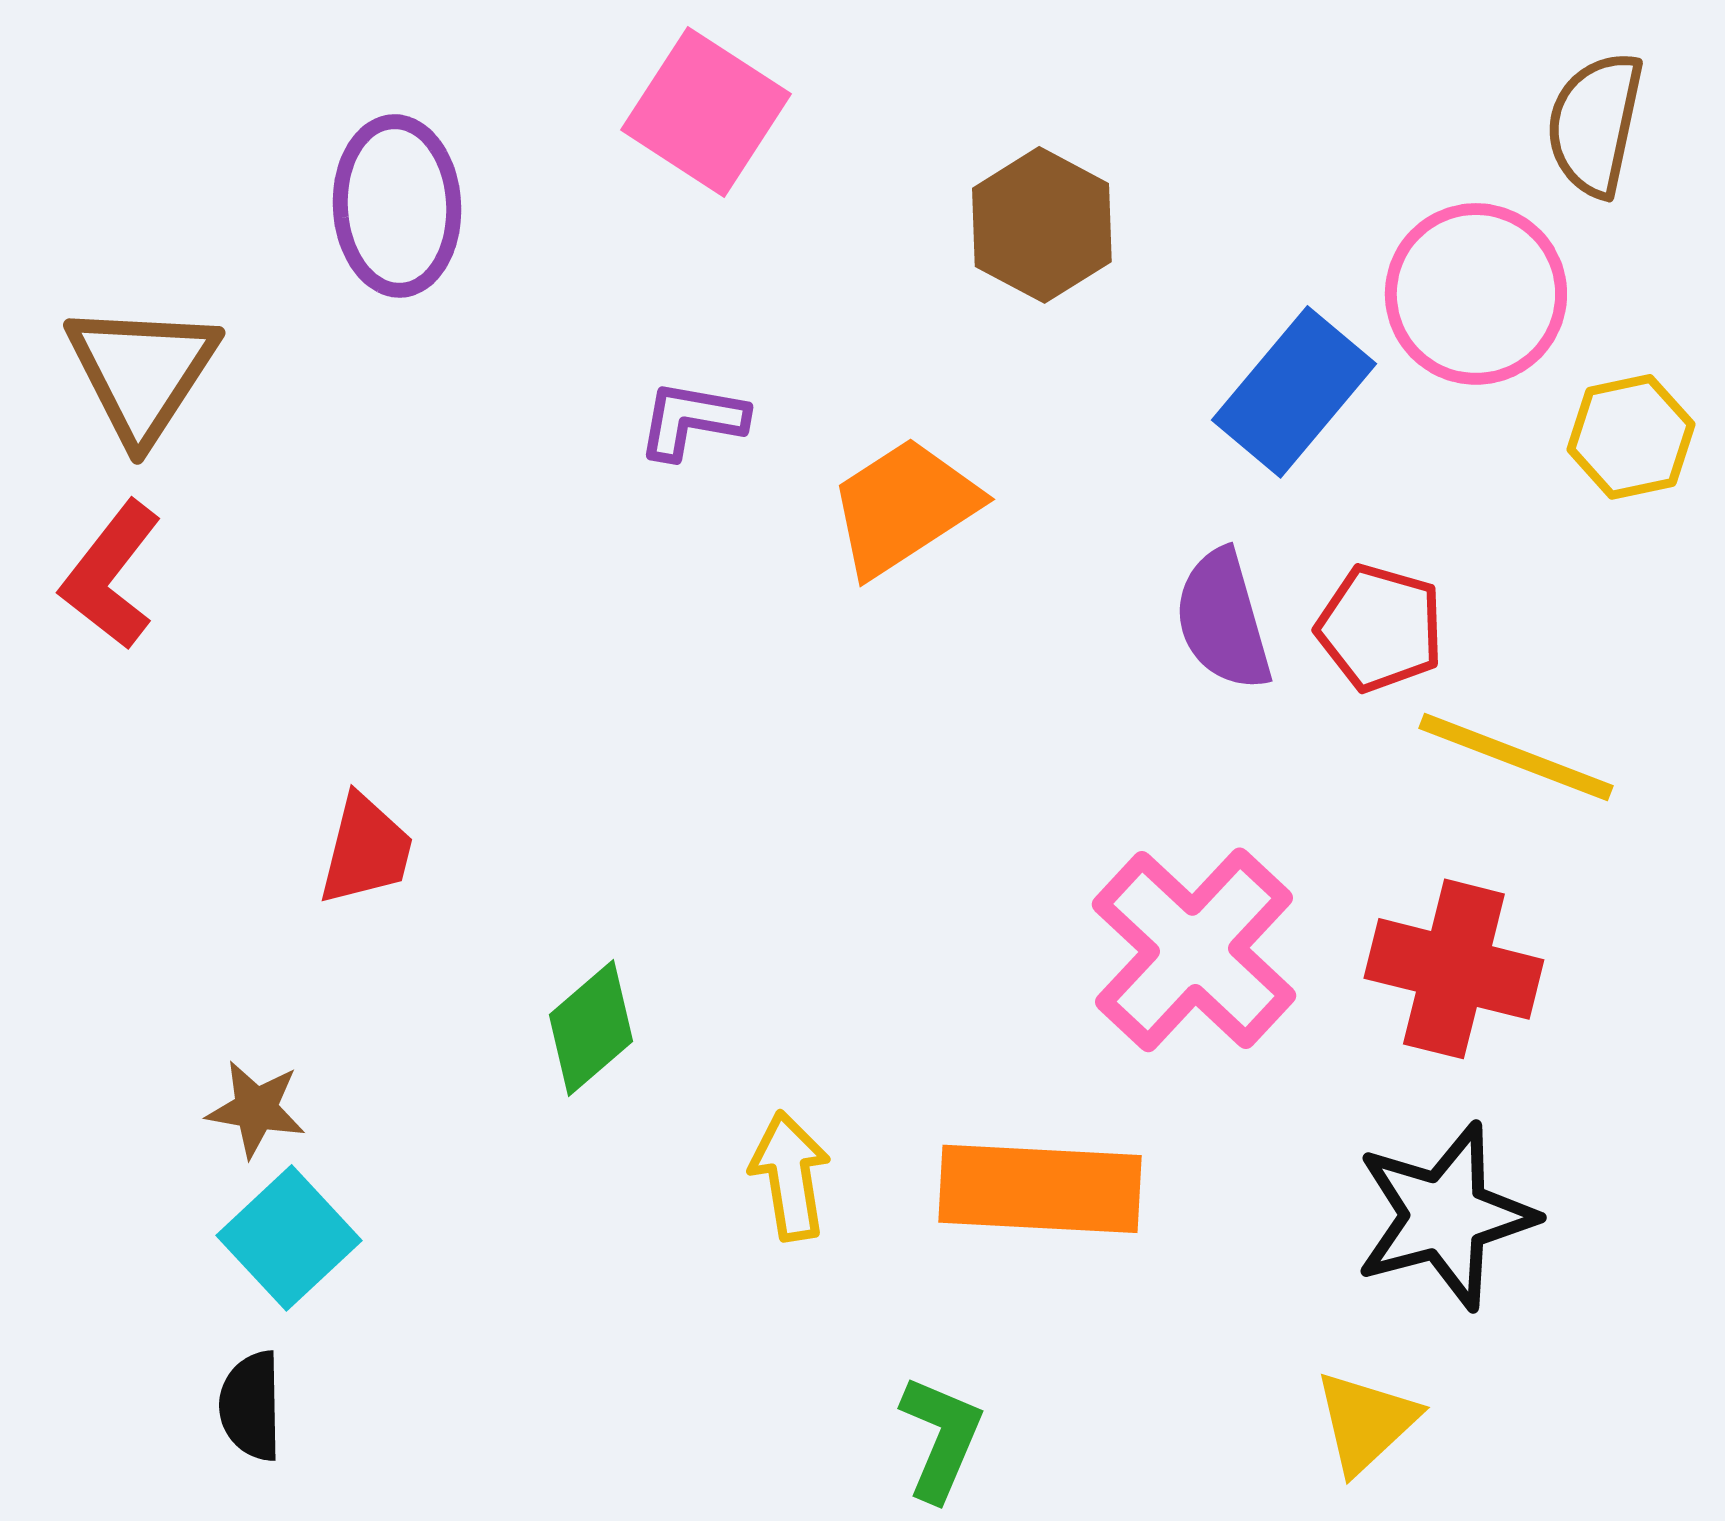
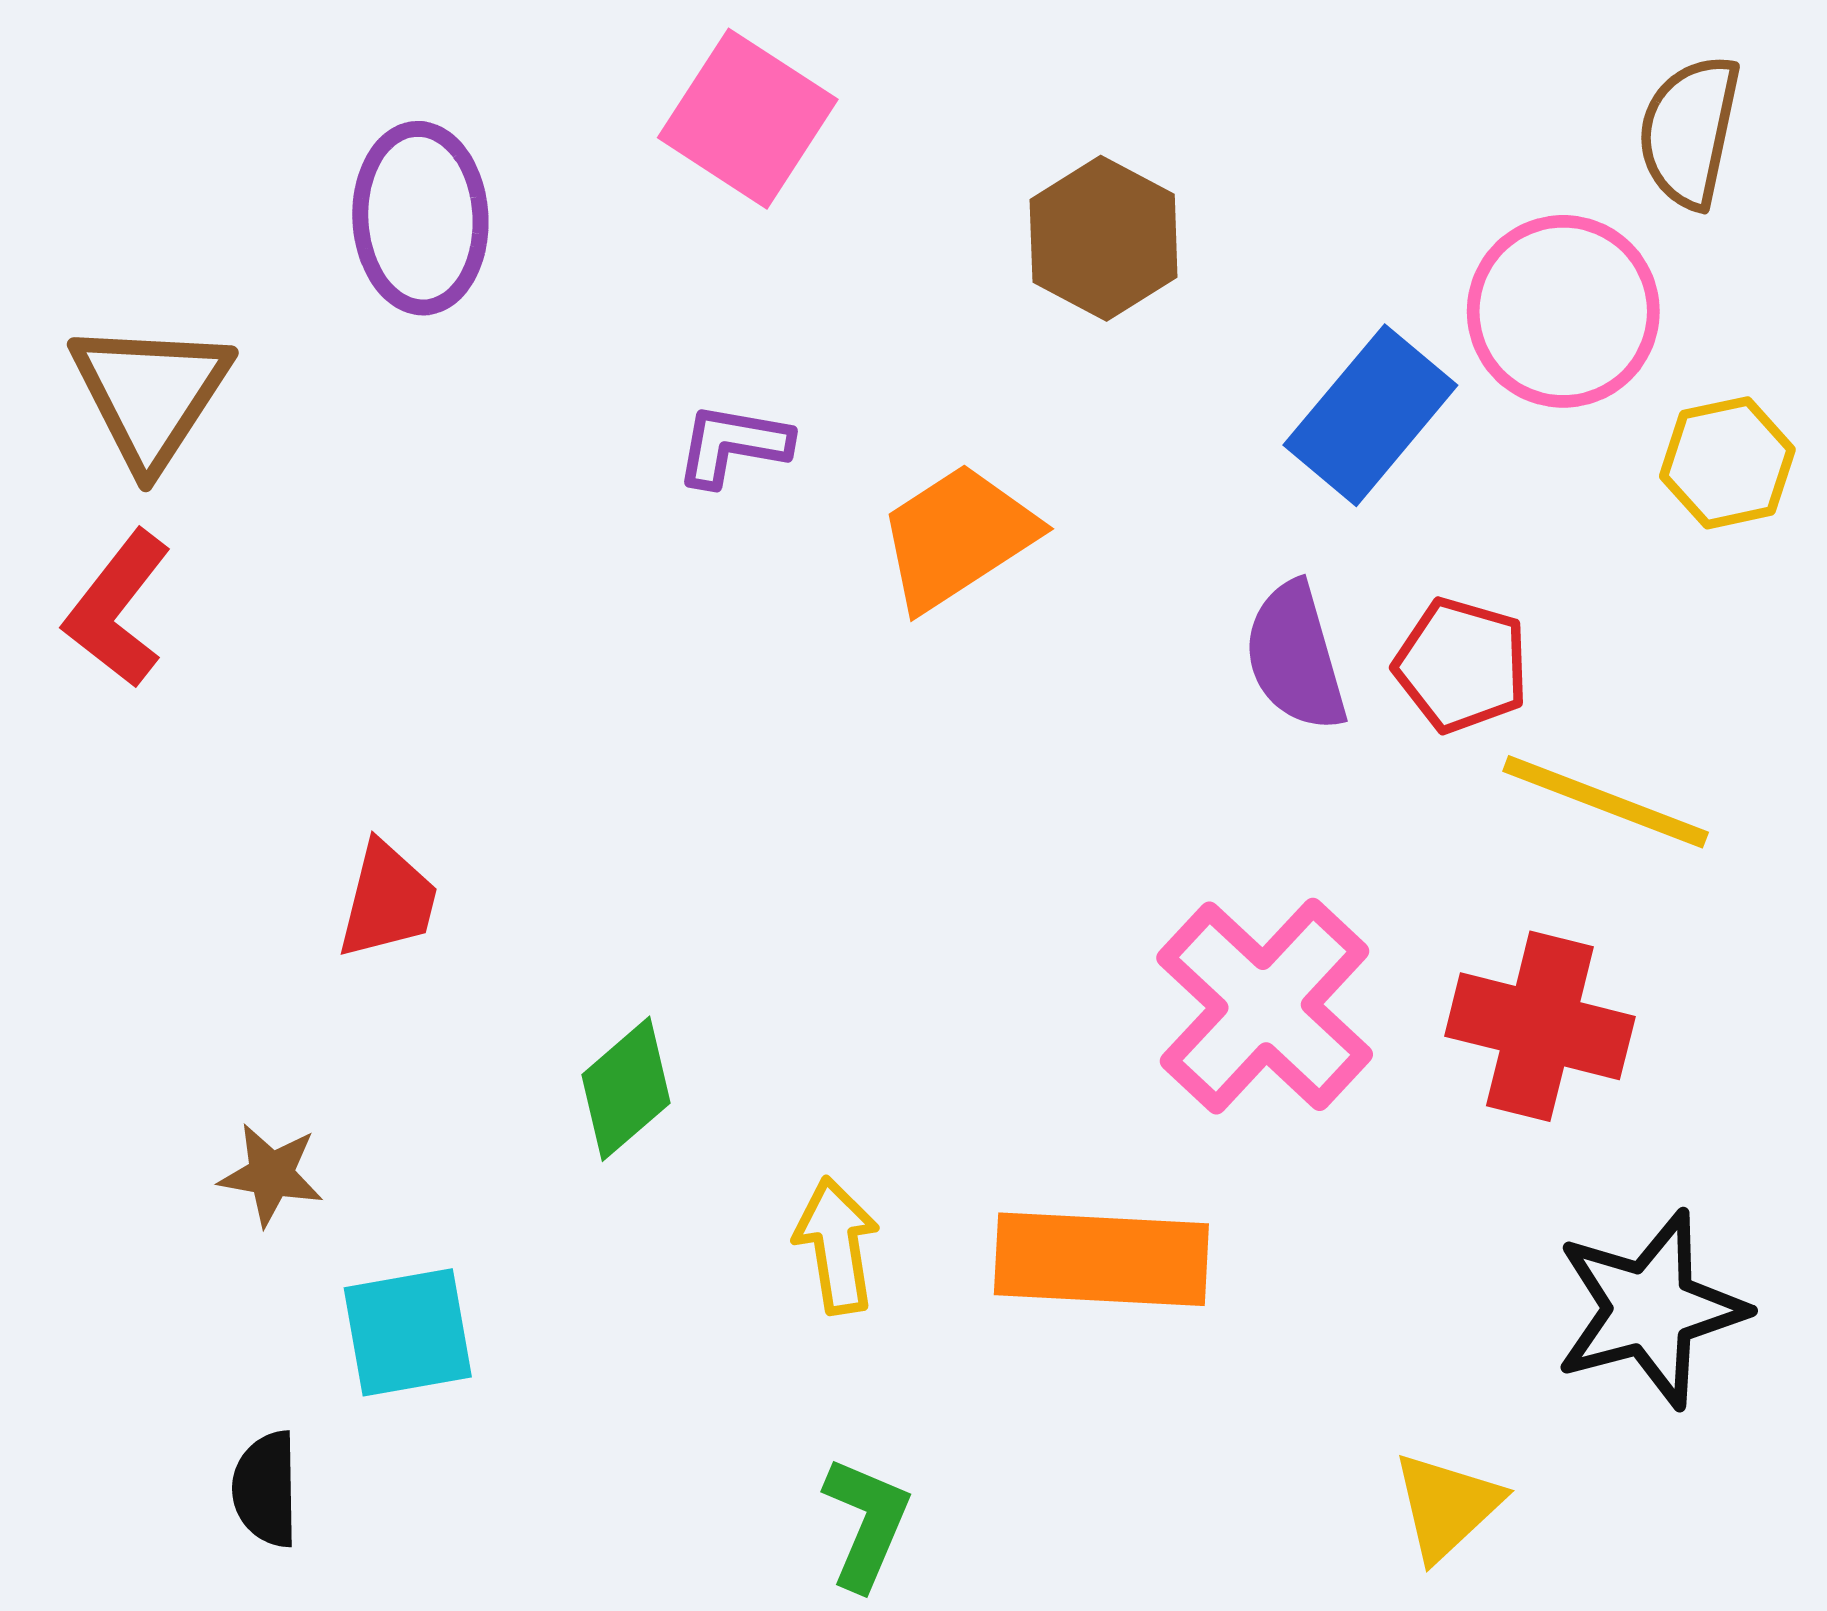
black star: (1445, 1216) -> (1650, 1309), moved
cyan square: (289, 1238) -> (408, 1332), moved, turned 33
green L-shape: (941, 1438) -> (866, 1523), moved

